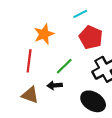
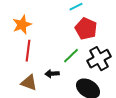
orange star: (44, 34) -> (22, 25), moved
green line: (64, 66) -> (71, 56), moved

